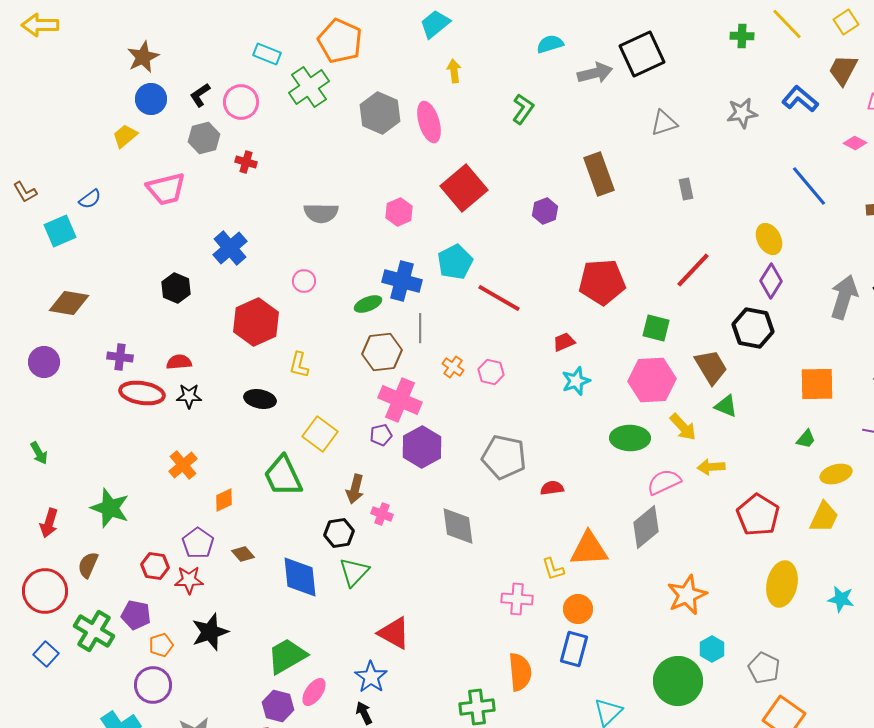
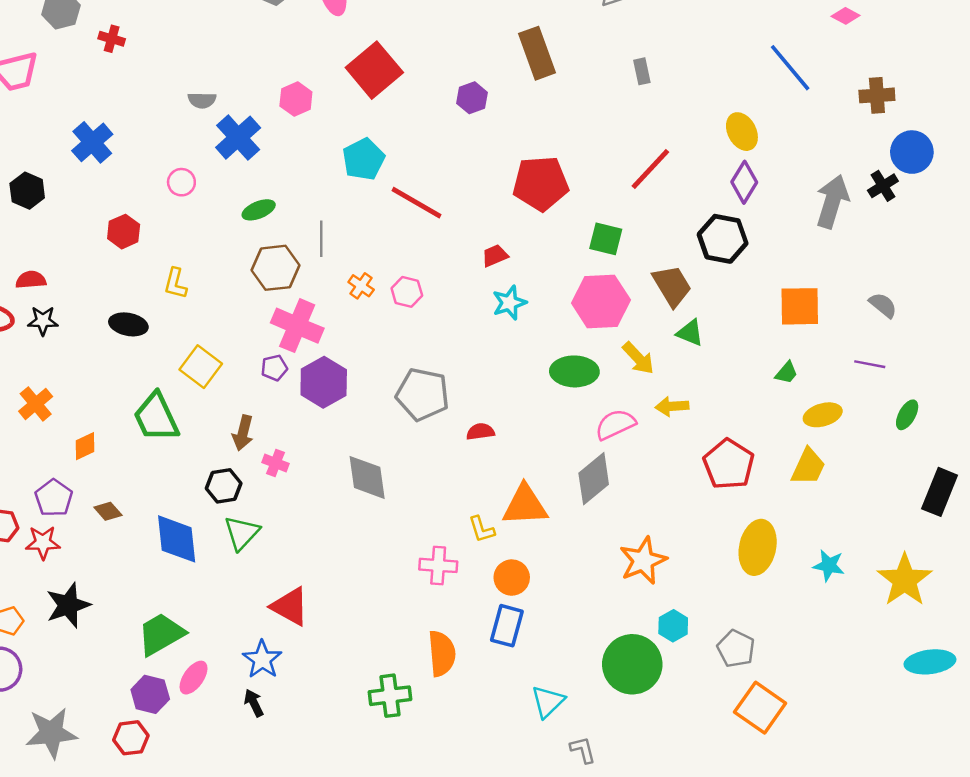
gray semicircle: (321, 213) -> (202, 100), size x0.7
blue cross: (402, 281) -> (238, 138), moved, turned 33
red hexagon: (256, 322) -> (124, 232), size x0.6

